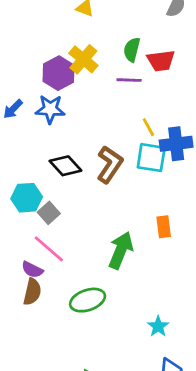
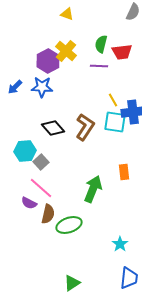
brown semicircle: (32, 292) -> (48, 214), moved

